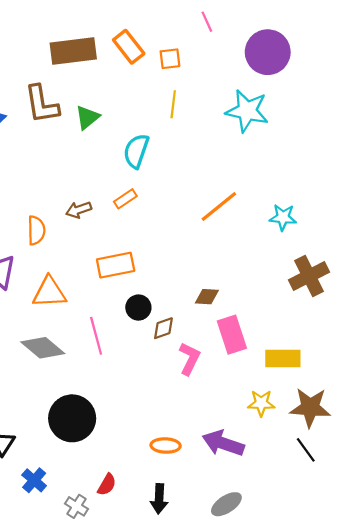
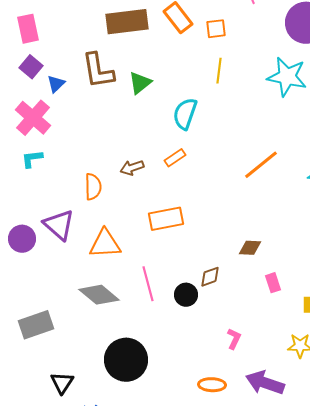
black circle: (138, 308) -> (186, 295), moved
pink rectangle: (232, 335) -> (273, 283), size x0.6
pink L-shape: (189, 359) -> (234, 339), moved, size x0.7

